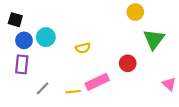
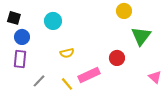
cyan circle: (46, 37) -> (53, 21), moved
yellow semicircle: (83, 48) -> (67, 53), moved
yellow line: (73, 92) -> (67, 84), turned 56

